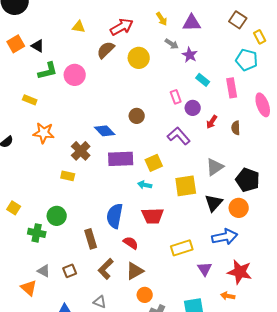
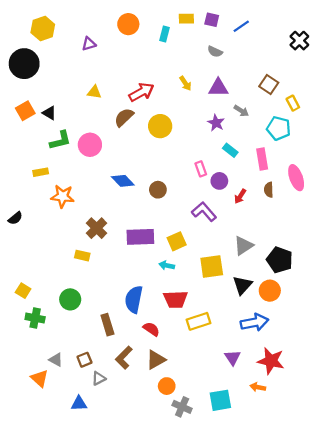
gray arrow: (172, 44) -> (241, 111), moved
yellow rectangle: (30, 100) -> (41, 172), turned -32
brown semicircle: (236, 128) -> (269, 190), moved
blue diamond: (105, 131) -> (123, 181), moved
orange star: (44, 133) -> (63, 196), moved
green cross: (37, 233) -> (35, 318), moved
yellow rectangle: (182, 248) -> (199, 321), moved
gray triangle: (100, 302) -> (99, 378), moved, turned -48

